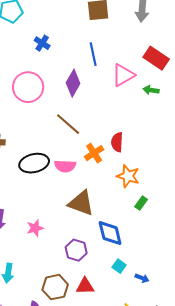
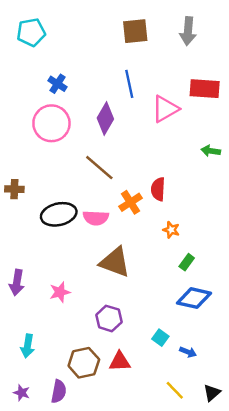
blue cross: (42, 43) -> (57, 84), moved
red rectangle: (156, 58) -> (205, 89), turned -30
green arrow: (151, 90) -> (211, 151), moved
orange star: (128, 176) -> (171, 230), size x0.6
blue diamond: (110, 233) -> (194, 298), moved, turned -64

